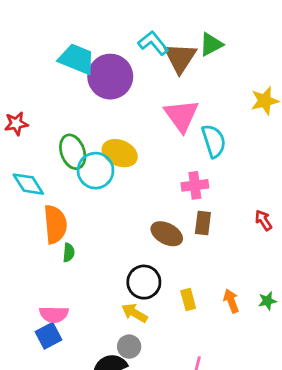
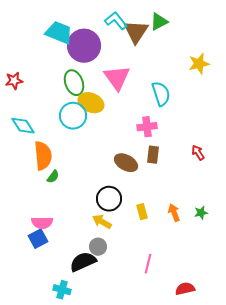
pink triangle: (181, 116) -> (117, 78), moved
green ellipse: (73, 152) -> (74, 83), moved
green semicircle: (69, 253) -> (53, 177), turned 32

